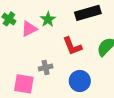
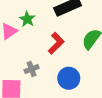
red L-shape: (72, 46) -> (56, 43), turned -105

